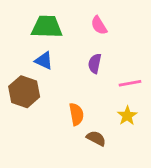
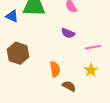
blue triangle: (44, 61) -> (12, 16), moved
purple semicircle: (95, 63) -> (68, 33), turned -80

